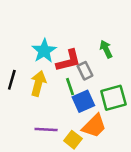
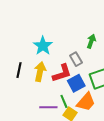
green arrow: (106, 49) -> (91, 41), turned 48
red L-shape: (68, 61) -> (62, 73), moved
green line: (70, 87) -> (64, 101), moved

